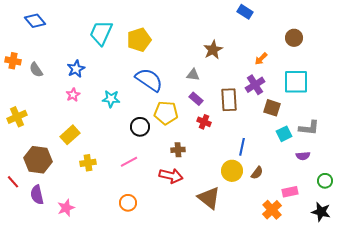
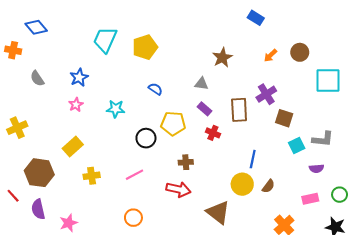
brown circle: (294, 38) -> (300, 52), moved
orange arrow: (261, 59) -> (270, 55), moved
orange cross: (13, 61) -> (13, 50), moved
blue semicircle: (149, 80) -> (155, 89), size x0.5
cyan square: (296, 82) -> (328, 81), moved
pink rectangle: (290, 192) -> (310, 199), moved

